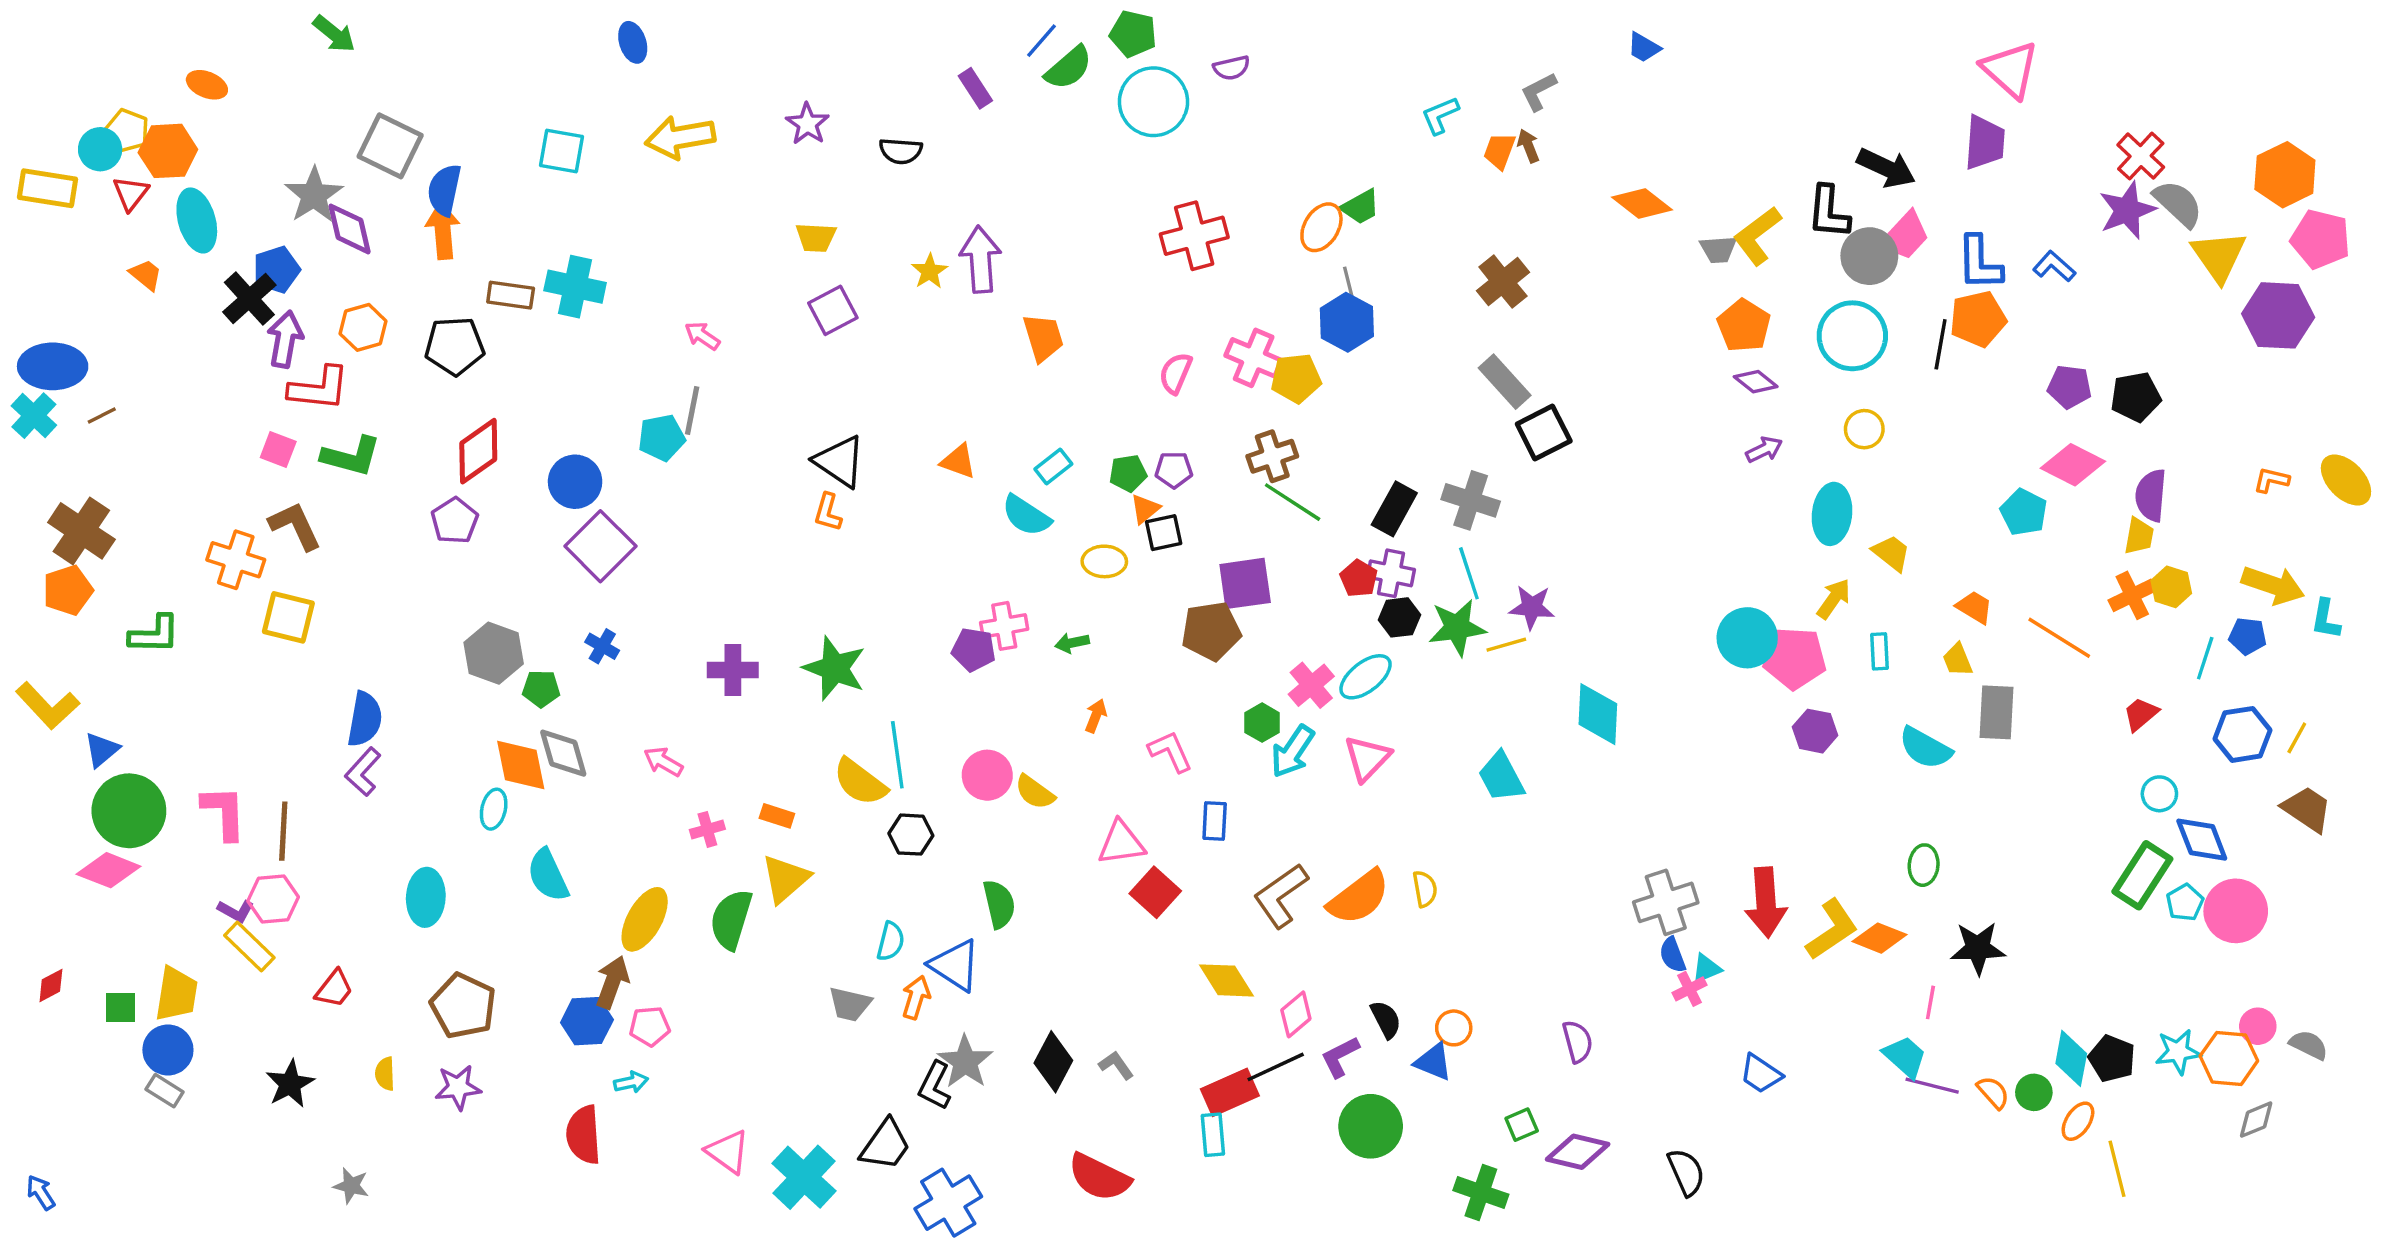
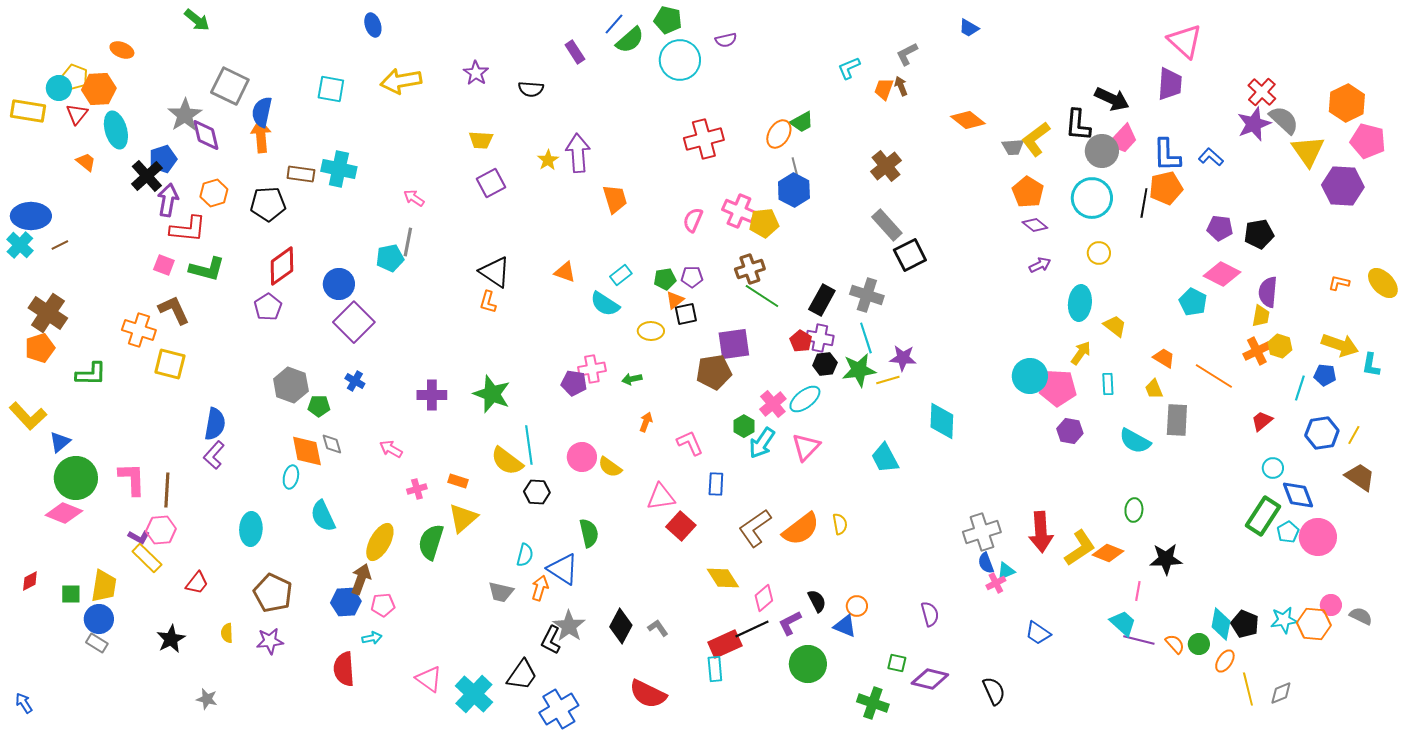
gray diamond: (563, 753) -> (332, 444), size x0.7
gray diamond: (2256, 1120) -> (1281, 693), moved
green square: (1522, 1125) -> (897, 663), turned 36

